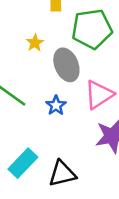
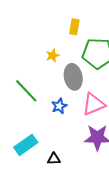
black triangle: (62, 174) -> (54, 159), size x0.6

